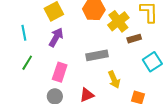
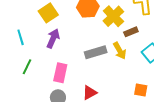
yellow arrow: (114, 80) -> (120, 51), moved

